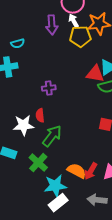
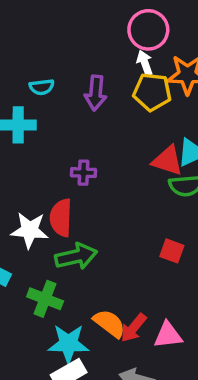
purple arrow: (52, 25) -> (96, 93), moved
red semicircle: (40, 115) -> (61, 218), size x1.5
green arrow: (52, 136) -> (76, 256), turned 30
green cross: (38, 163) -> (45, 299), turned -30

